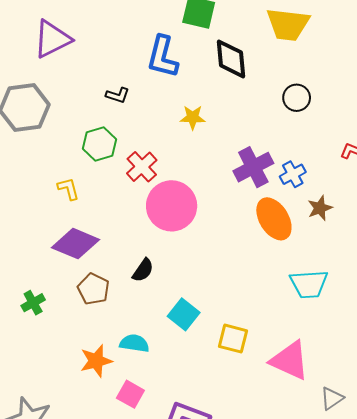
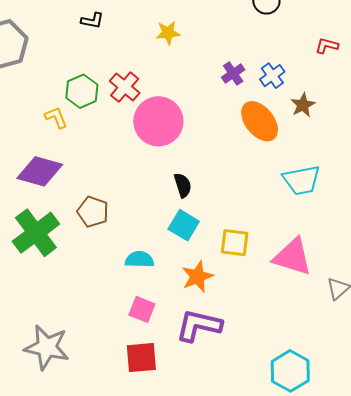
green hexagon: (100, 144) -> (82, 91), moved
purple cross: (253, 167) -> (233, 74), size x0.6
purple diamond: (75, 244) -> (40, 171), moved
black semicircle: (143, 270) -> (183, 185), moved, turned -45
green cross: (33, 303) -> (36, 233), size x2.0
orange star: (96, 361) -> (197, 277), moved

